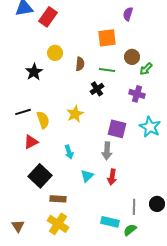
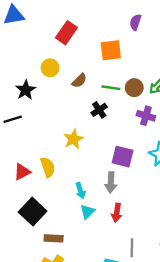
red rectangle: (48, 17) -> (66, 33), moved
brown circle: (132, 57) -> (134, 88), moved
brown semicircle: (80, 64) -> (79, 81), turned 40
black line: (23, 112) -> (13, 119), moved
yellow semicircle: (43, 120) -> (48, 167), moved
cyan arrow: (69, 152) -> (80, 191), moved
gray line: (134, 207) -> (132, 248), moved

